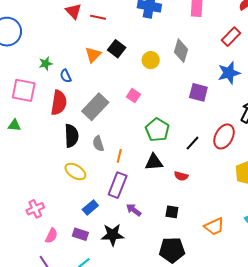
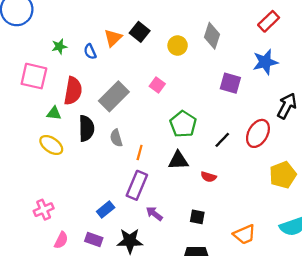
blue semicircle: (66, 76) -> (90, 52), moved
green triangle: (14, 125) -> (54, 113), moved
yellow ellipse: (75, 172) -> (51, 145), moved

